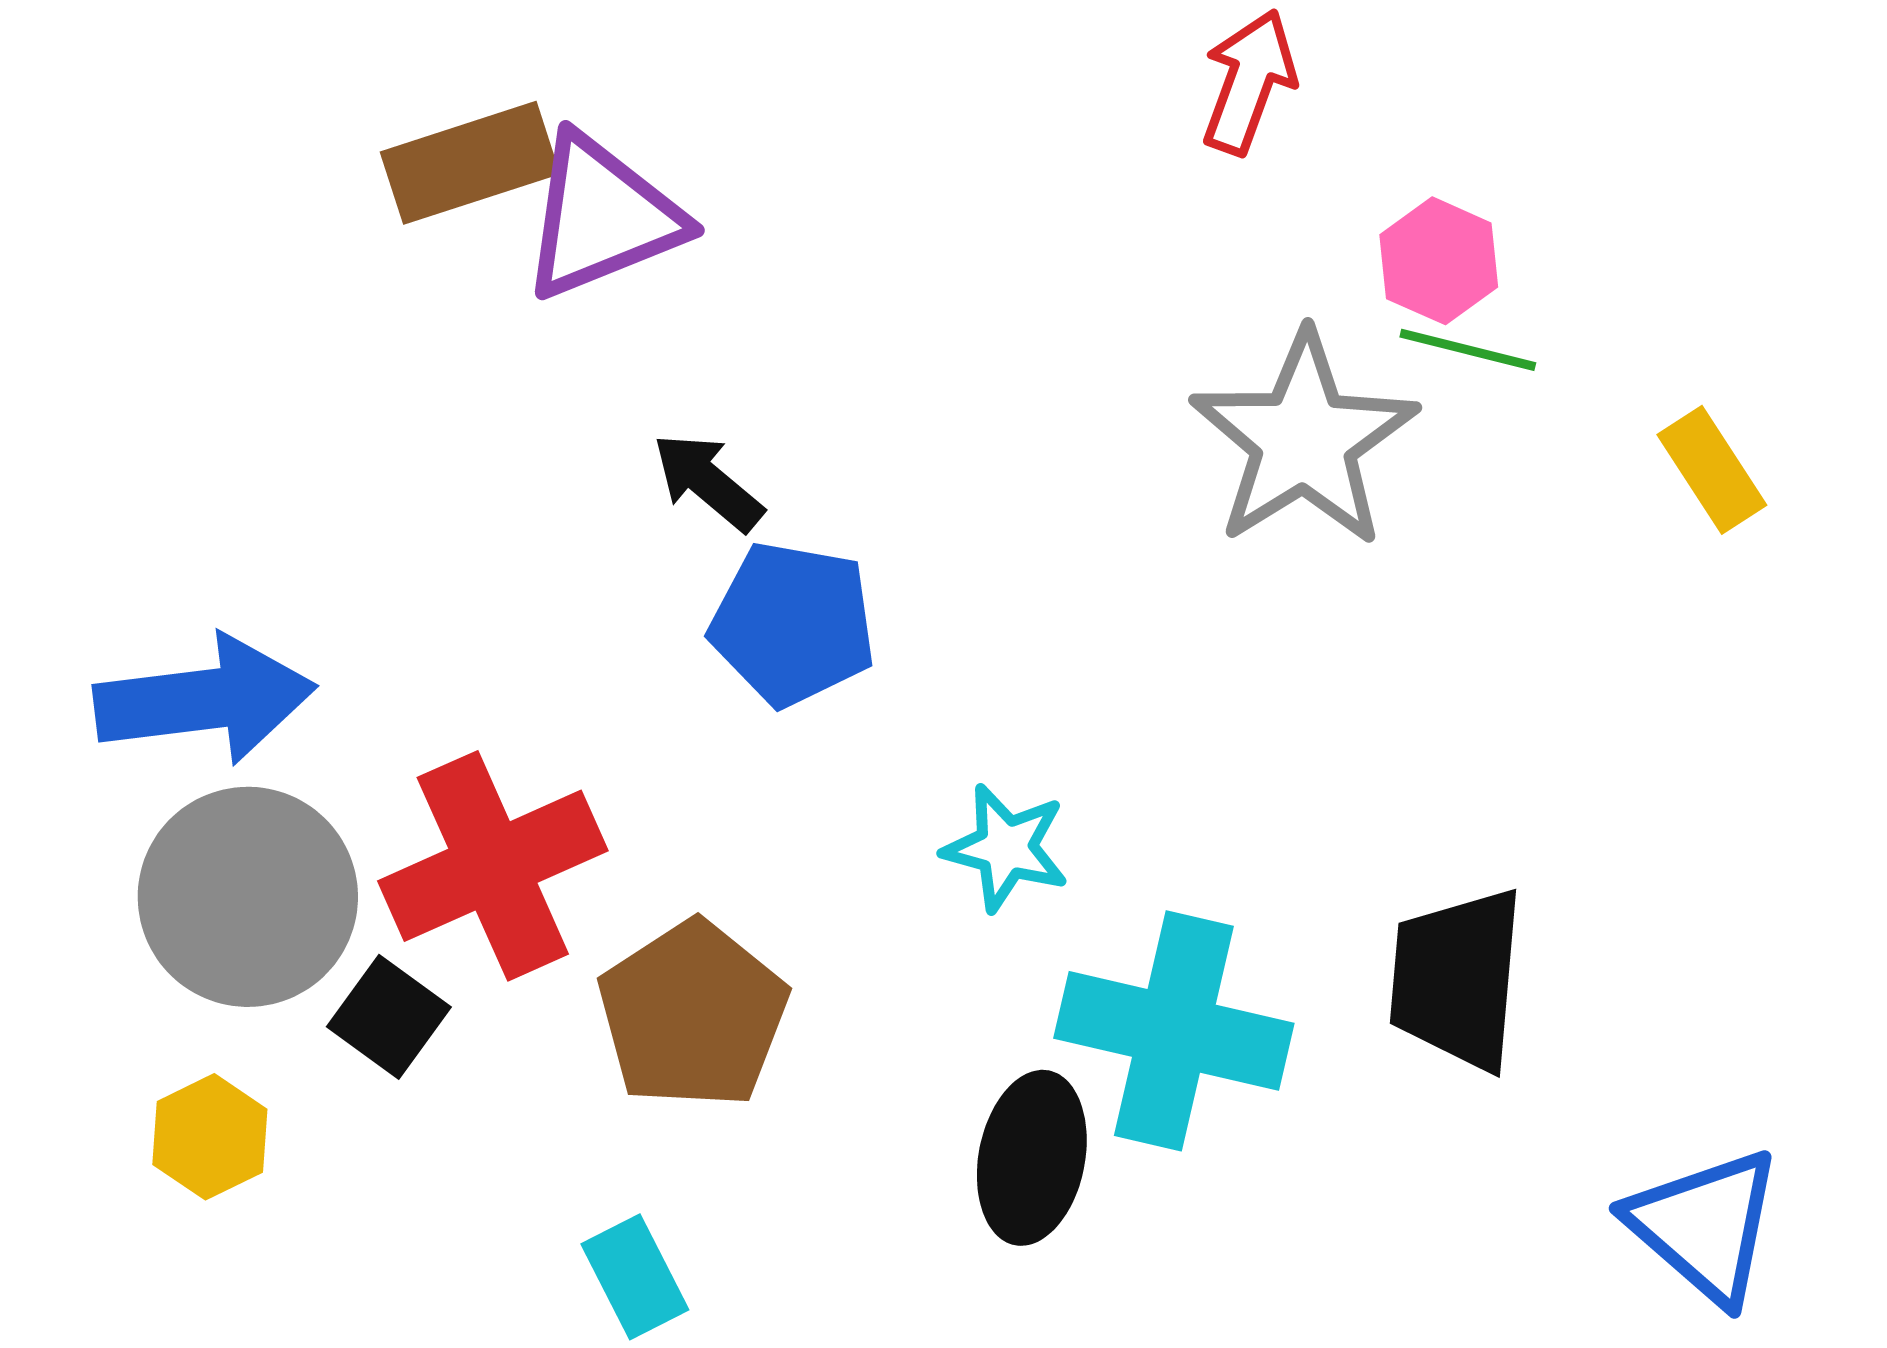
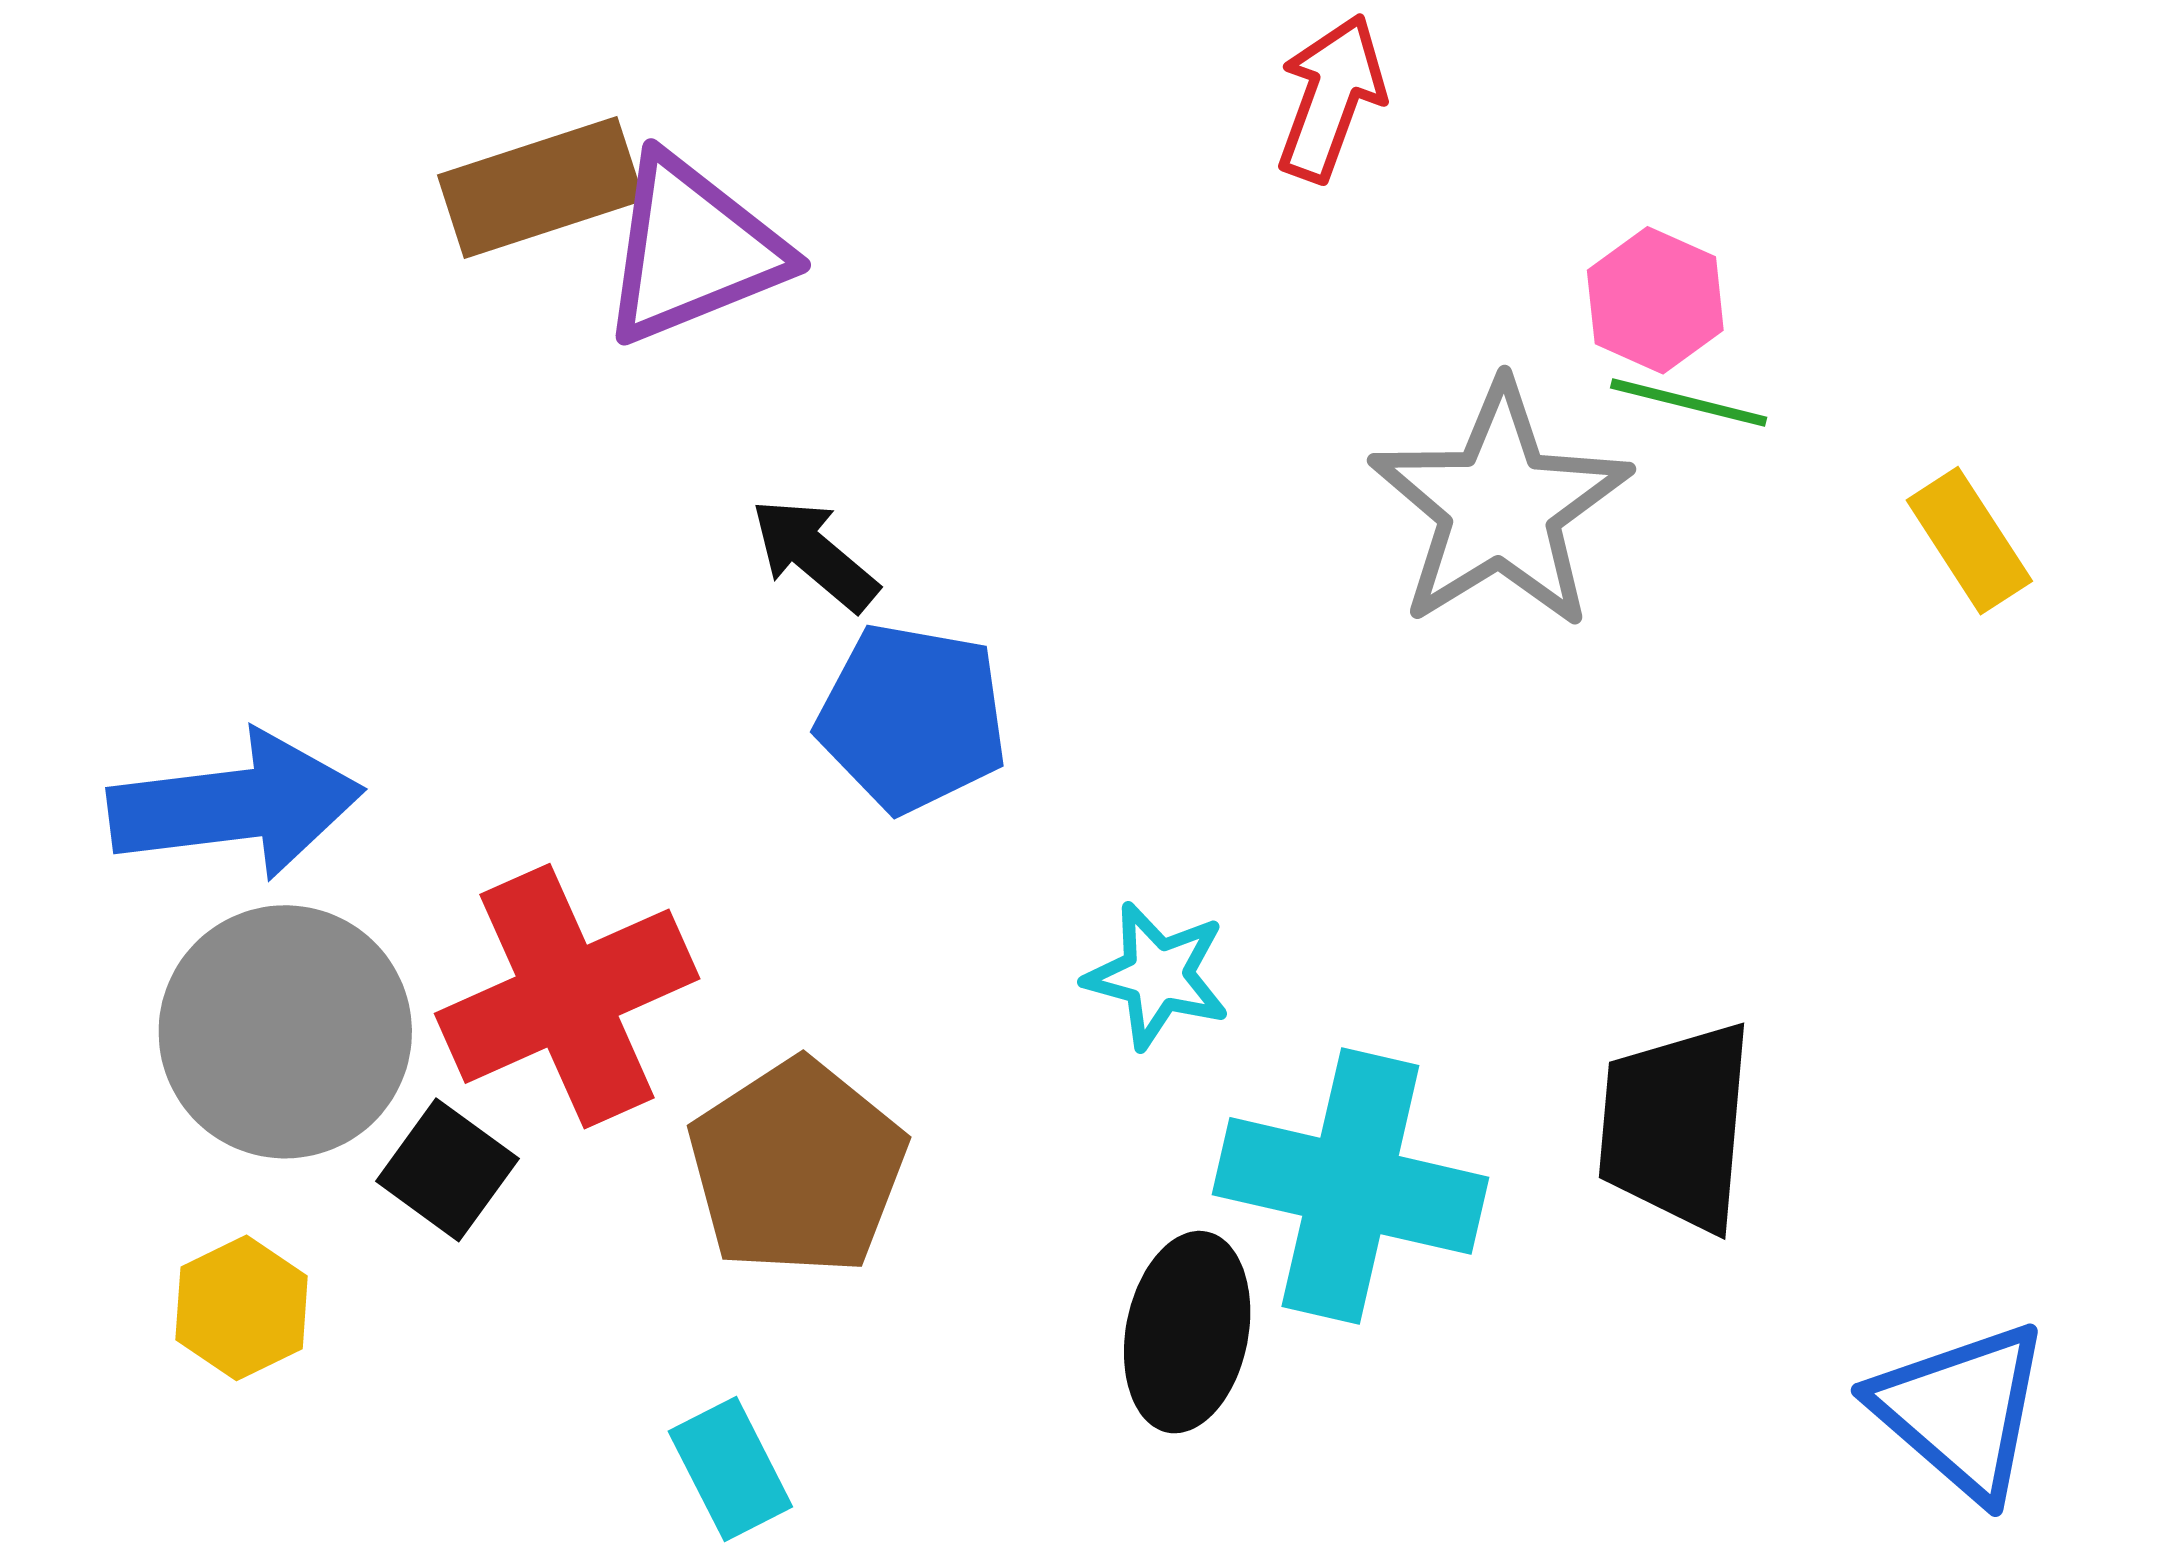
red arrow: (1249, 82) -> (1331, 98), moved

